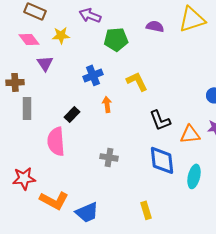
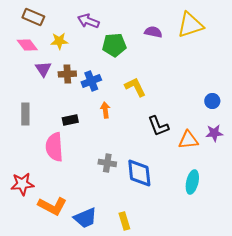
brown cross: (15, 82) -> (67, 74), moved
black rectangle: (72, 114) -> (70, 120), turned 35
blue diamond: (162, 160) -> (139, 173), moved
yellow rectangle: (146, 210) -> (124, 221), moved

